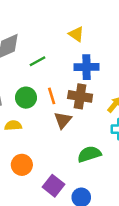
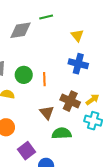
green line: (37, 61) -> (46, 17), moved
brown cross: (80, 96) -> (70, 101), moved
brown triangle: (63, 120) -> (47, 113), moved, turned -35

